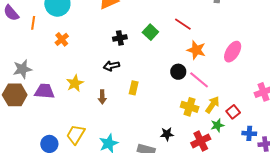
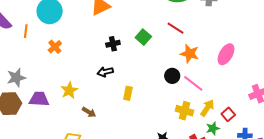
brown arrow: (102, 97) -> (89, 112), moved, turned -56

